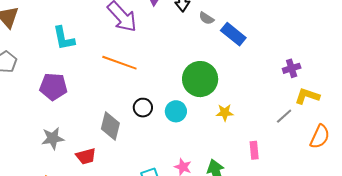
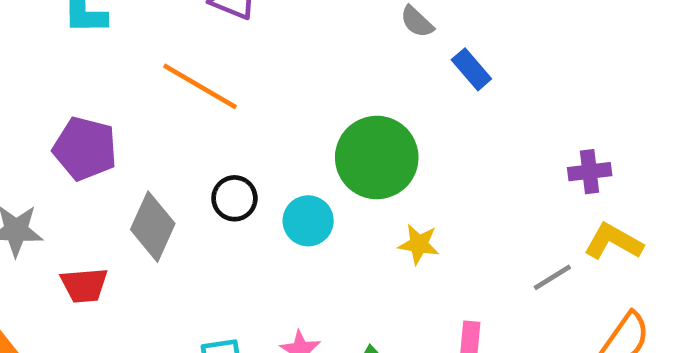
blue rectangle: (233, 34) -> (471, 69), size x0.7
purple pentagon: (53, 87) -> (85, 149), moved

